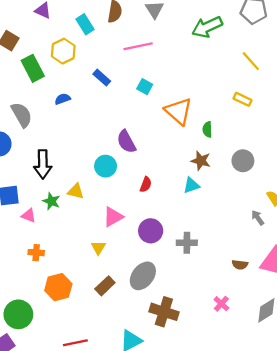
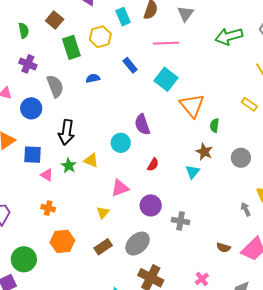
cyan square: (145, 87) -> (166, 79), size x1.6
cyan triangle: (191, 185) -> (193, 172), turned -42

